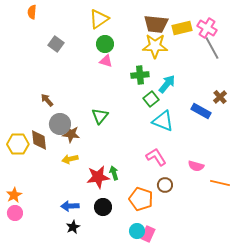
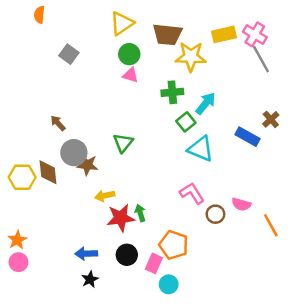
brown trapezoid: (156, 24) -> (167, 34), moved
yellow arrow: (70, 159) -> (105, 196), moved
orange line: (220, 183) -> (271, 225), turned 48
brown circle: (165, 185) -> (215, 214), moved
pink rectangle: (148, 234) -> (154, 263), moved

